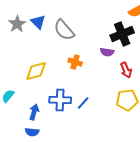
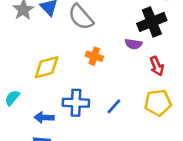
blue line: (83, 103) -> (114, 106), moved
blue arrow: (34, 112) -> (44, 117), turned -105

